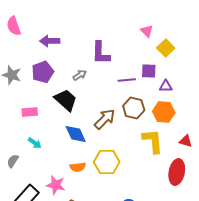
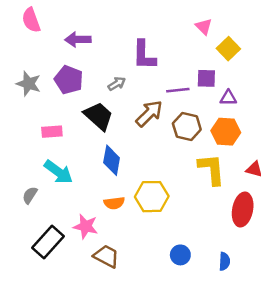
purple pentagon: (43, 72) -> (69, 80), turned -30
brown arrow: (105, 119) -> (149, 113), moved
blue diamond: (76, 134) -> (112, 160), turned 35
cyan arrow: (35, 143) -> (58, 172), size x1.6

